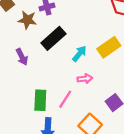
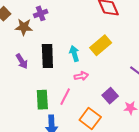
black rectangle: (53, 38) -> (47, 56), moved, turned -45
cyan arrow: (79, 54) -> (74, 54), turned -49

